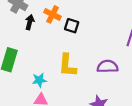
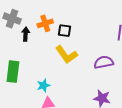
orange cross: (52, 14) -> (45, 23), turned -35
yellow L-shape: (67, 65) -> (66, 55), moved, turned -30

